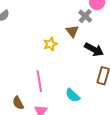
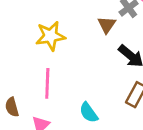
yellow star: (50, 44) -> (50, 36), moved, size x1.5

